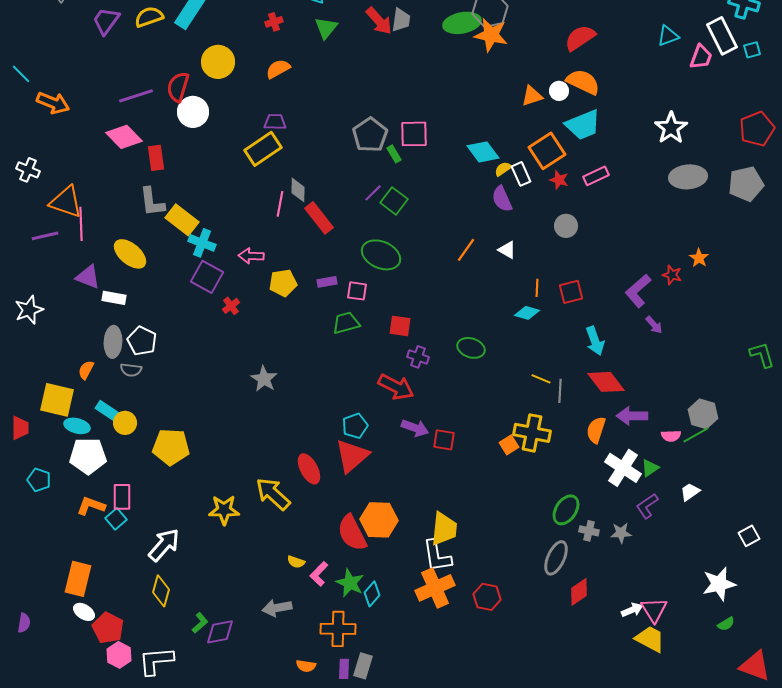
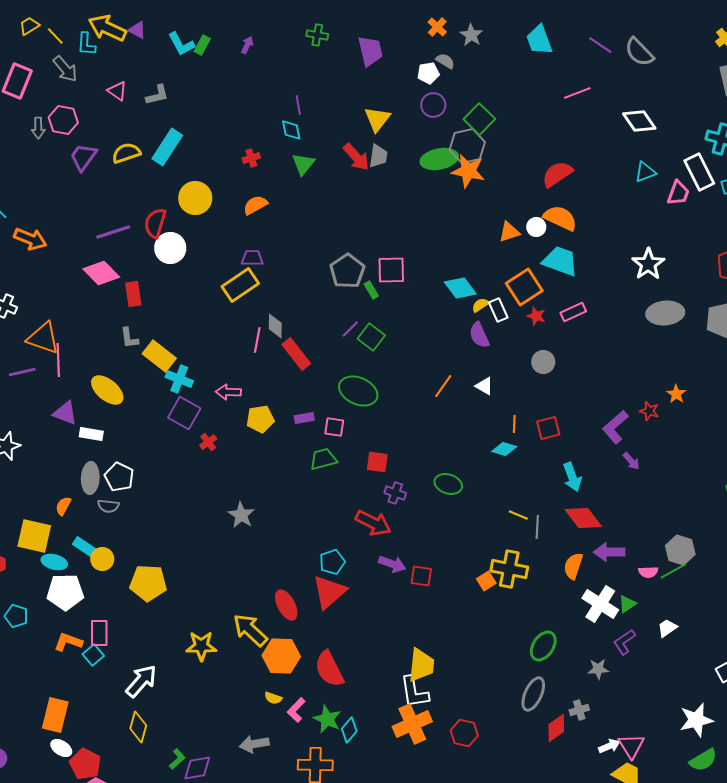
cyan trapezoid: (583, 125) -> (560, 261), turned -138
gray L-shape: (152, 202) -> (129, 338), size x0.7
orange hexagon: (379, 520) -> (281, 656), moved
gray cross: (589, 531) -> (579, 710), moved, turned -30
green semicircle: (726, 624) -> (703, 760), size x1.6

